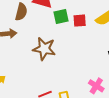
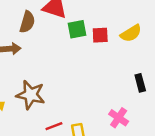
brown star: (44, 49) -> (31, 95), moved

